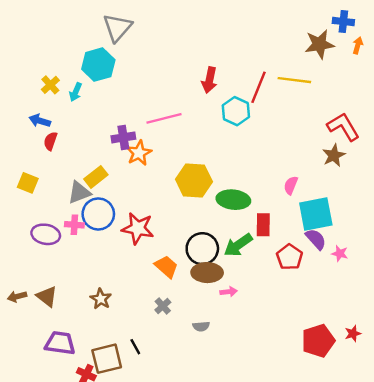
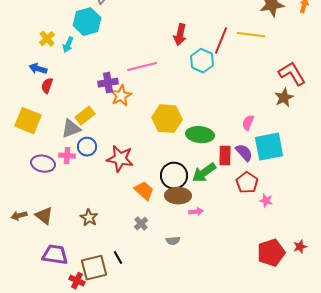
yellow square: (28, 183) -> (28, 121), size x1.5
blue circle: (98, 214) -> (87, 147), size x0.7
purple semicircle: (316, 239) -> (244, 153), moved
pink star: (340, 253) -> (266, 201), moved

